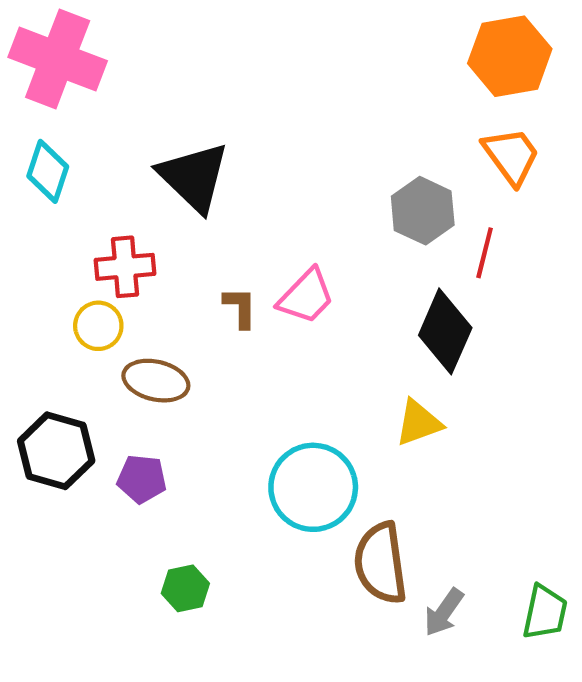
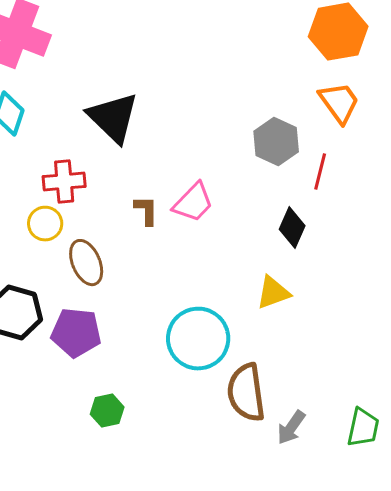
black diamond: (445, 331) -> (292, 228), size x0.7
brown ellipse: (156, 381) -> (86, 263), turned 54
purple pentagon: (142, 479) -> (76, 333), size x1.4

